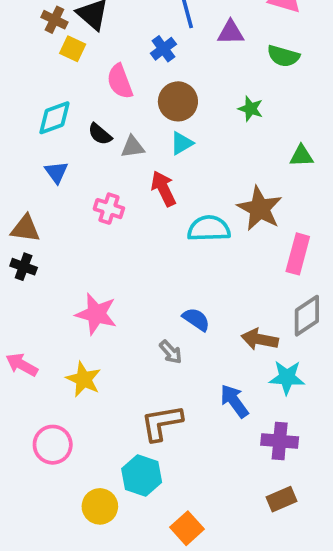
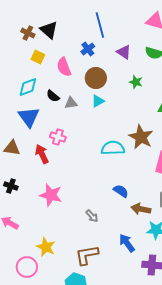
purple triangle: (231, 32) -> (124, 52), moved, turned 35
yellow square: (73, 49) -> (38, 57), moved
blue triangle: (56, 172) -> (29, 117), size x1.6
red arrow: (163, 189) -> (42, 154), moved
black cross: (24, 267) -> (11, 186), moved
blue semicircle: (196, 319) -> (121, 191), moved
yellow star: (84, 379) -> (46, 247), moved

